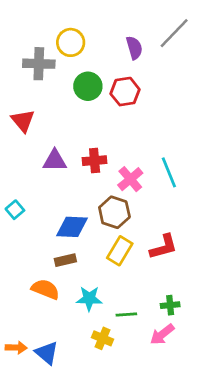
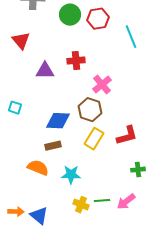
red cross: (95, 161) -> (76, 61), moved
cyan line: (169, 172) -> (131, 37), moved
cyan square: (15, 210) -> (15, 108), turned -32
green cross: (170, 305) -> (138, 170), moved
green line: (126, 314) -> (102, 201), moved

